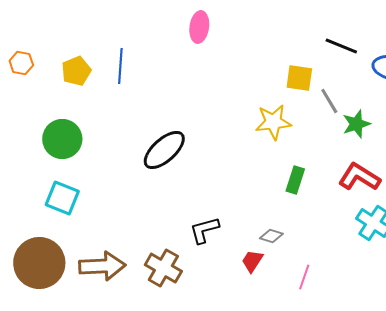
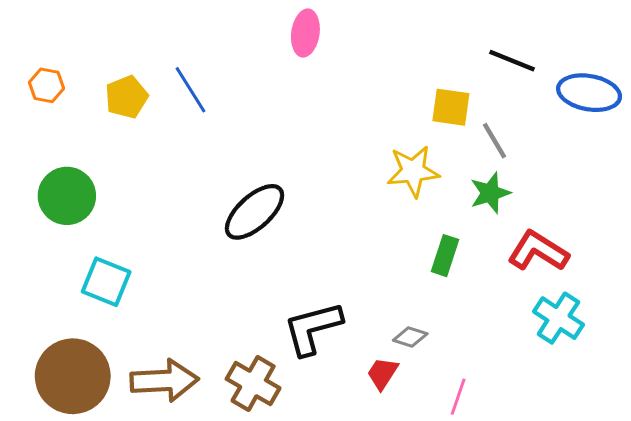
blue line: (120, 66) -> (191, 90), turned -36
green star: (356, 124) -> (490, 193), moved
green circle: (62, 139) -> (67, 196), moved
black L-shape: (204, 230) -> (313, 328), size x1.4

